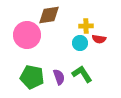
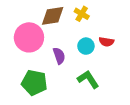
yellow cross: (86, 26) -> (82, 14), moved, turned 32
purple semicircle: (59, 77) -> (59, 56), moved

